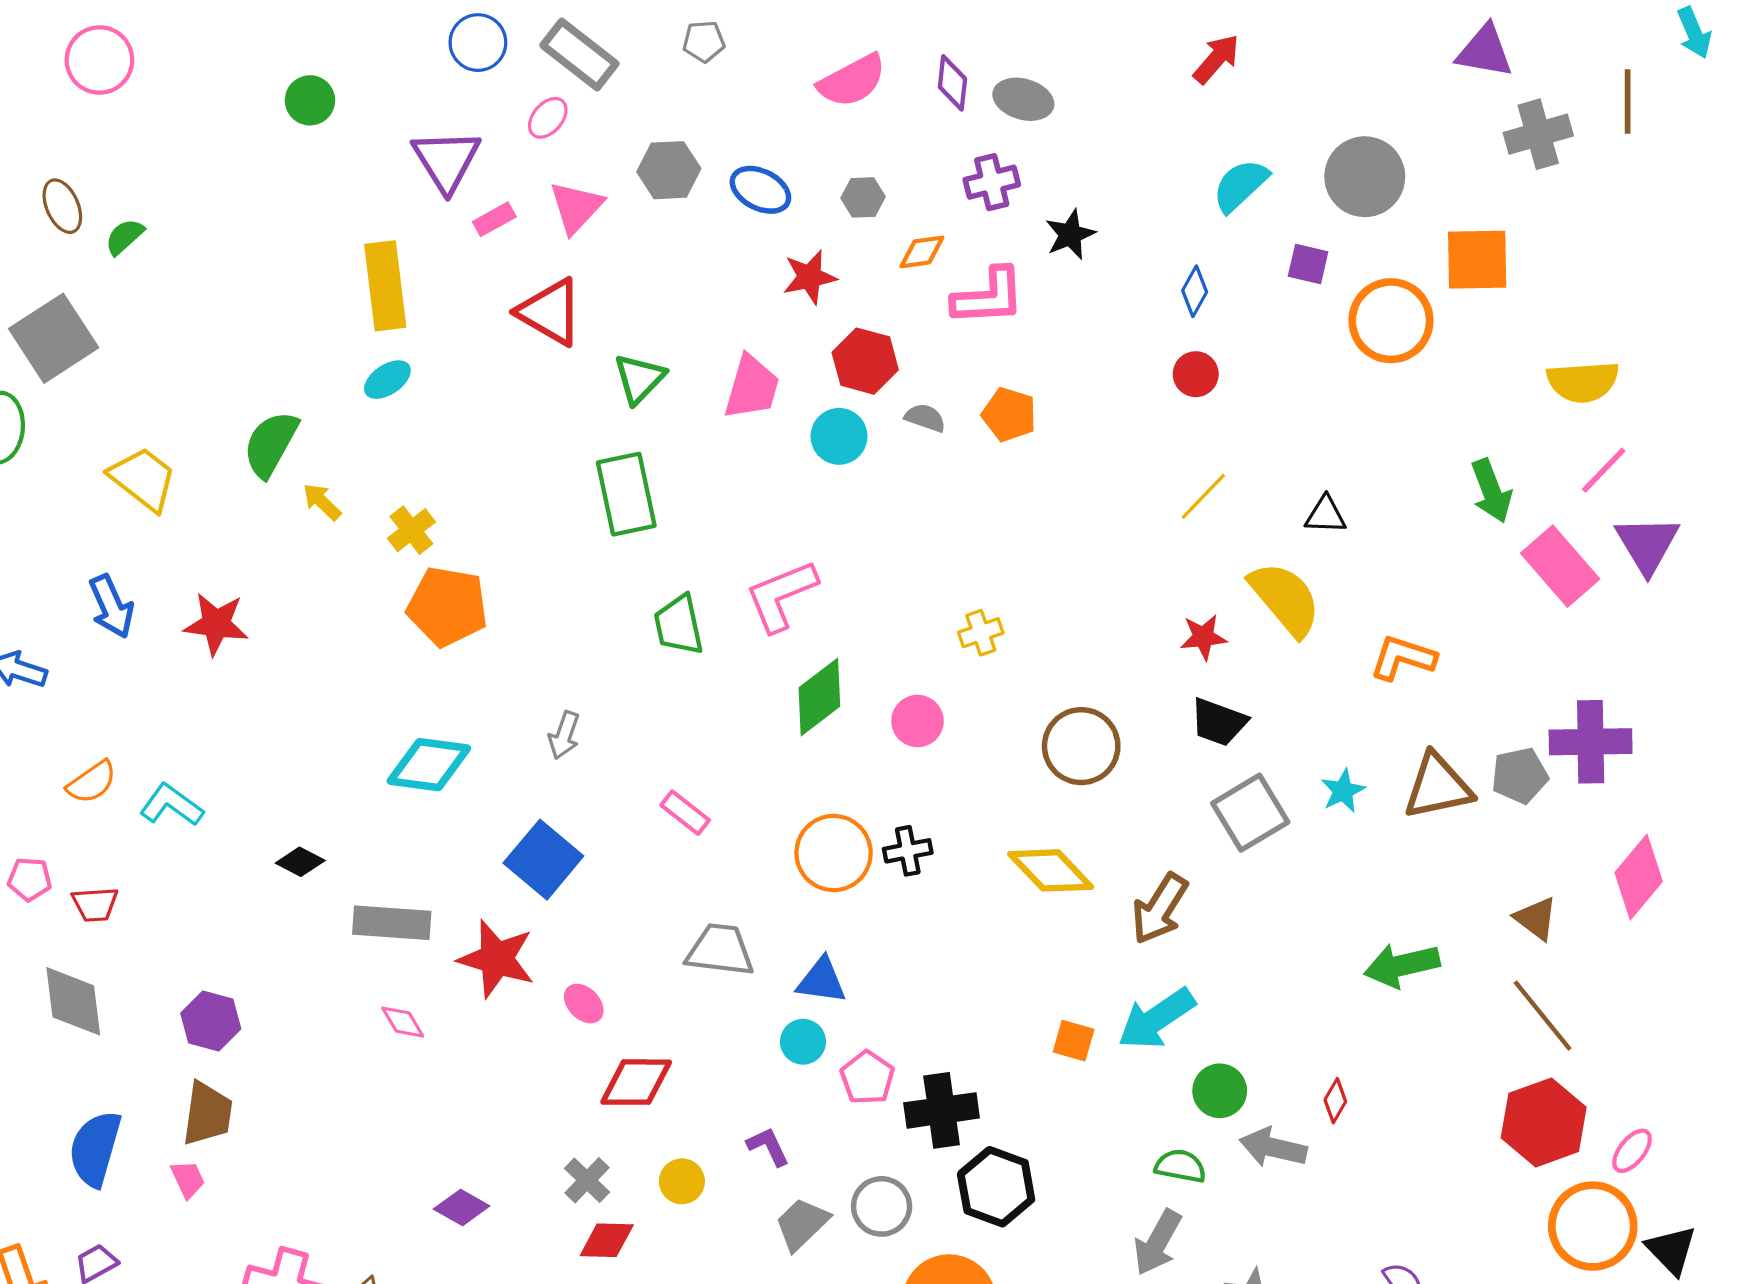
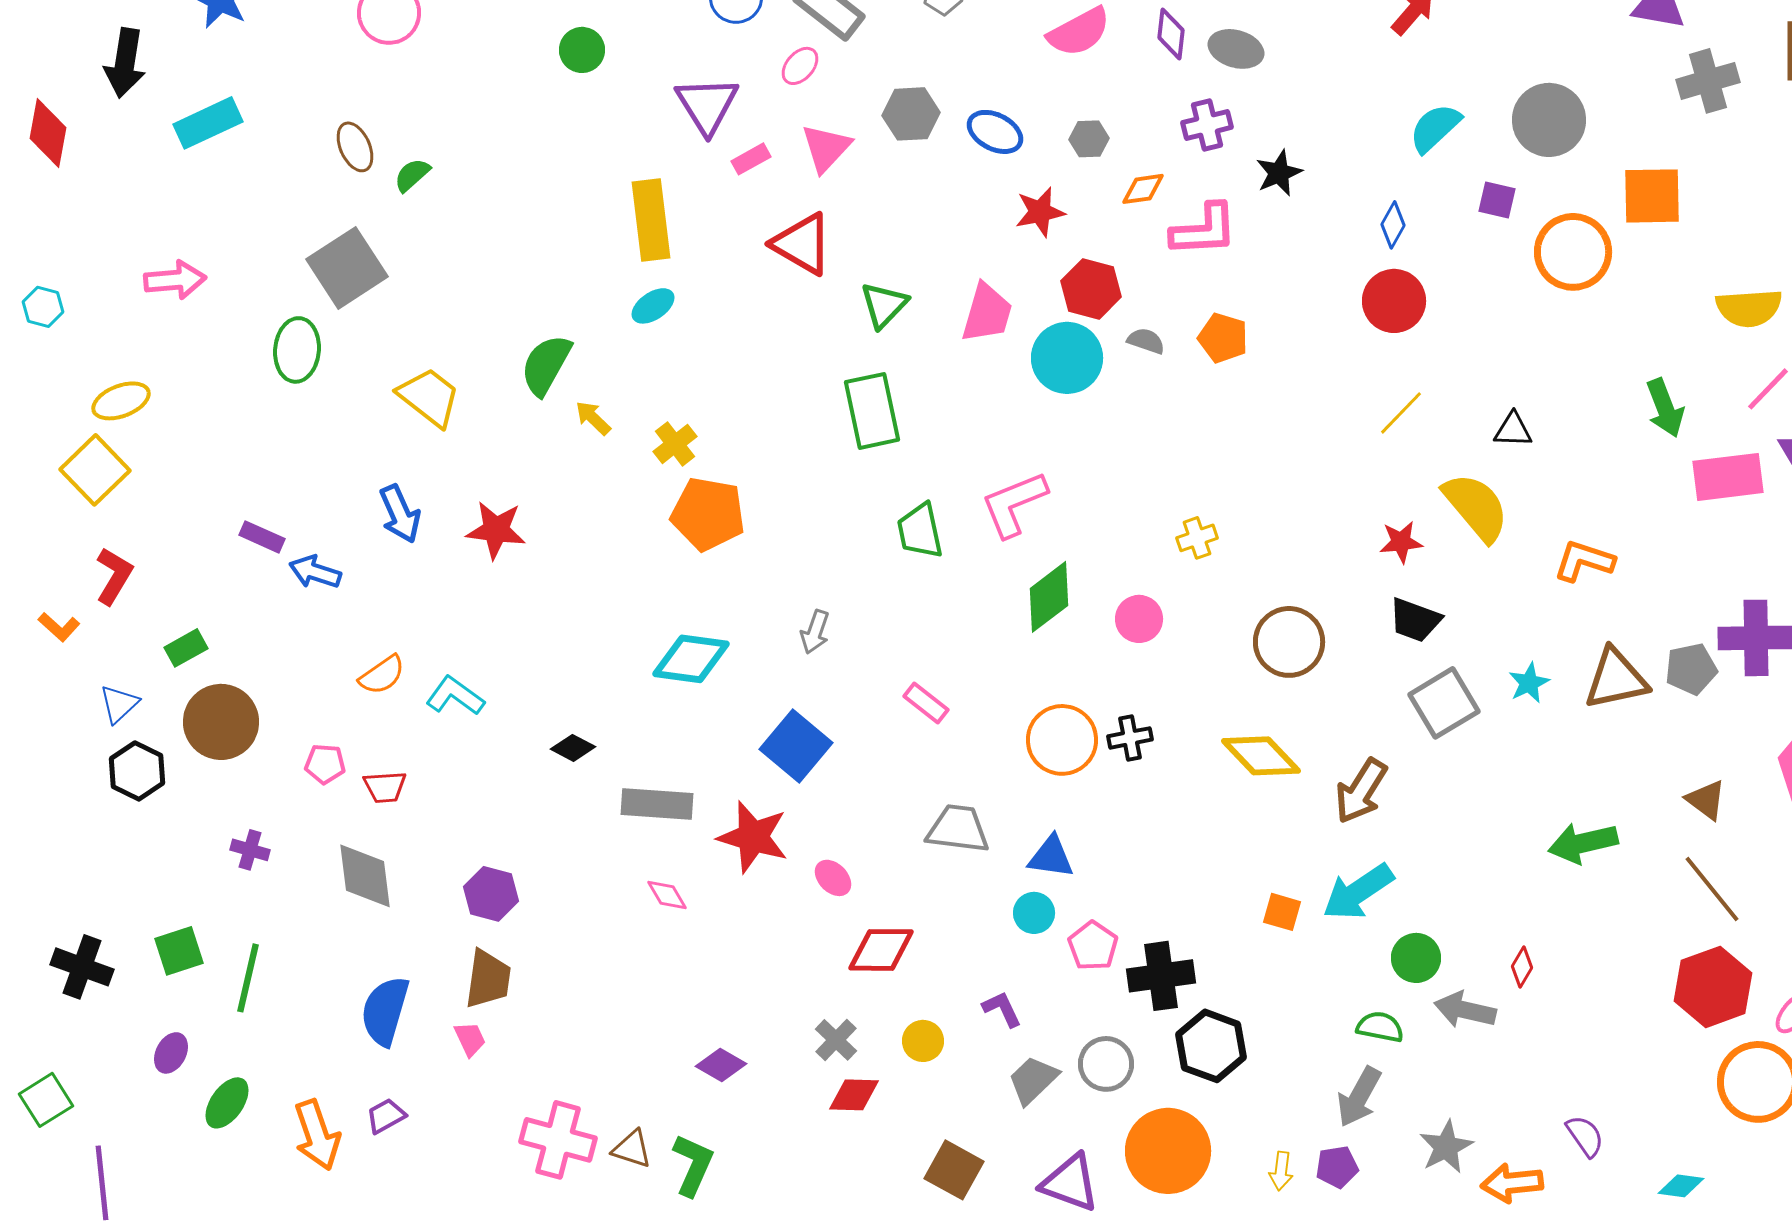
red circle: (1196, 374) -> (1394, 301), size x1.5
cyan circle: (839, 436) -> (1067, 358), size x1.4
pink rectangle: (1560, 566) -> (1728, 477), turned -56

